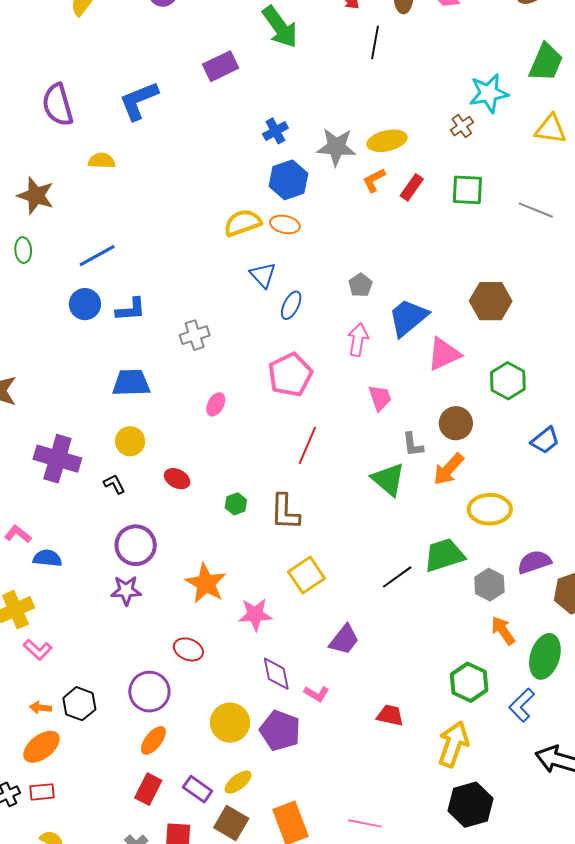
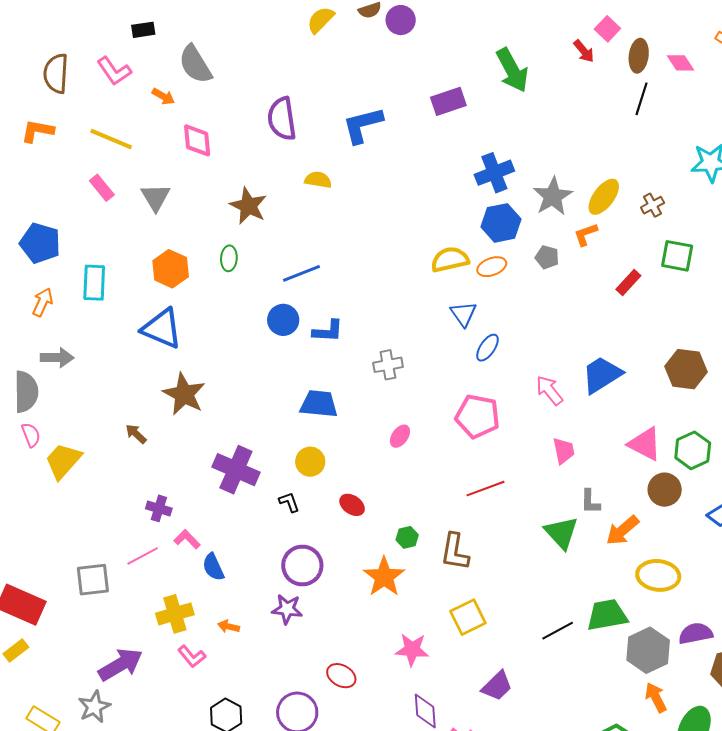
black line: (375, 42) -> (641, 99), moved
brown cross: (462, 126) -> (653, 205), moved
blue cross: (275, 131) -> (494, 173), size x1.5
yellow ellipse: (387, 141) -> (604, 197), turned -48
gray star: (336, 147) -> (553, 196), turned 30
red rectangle: (412, 187) -> (628, 282), moved
orange ellipse: (285, 224) -> (492, 267), turned -40
gray pentagon: (360, 285) -> (547, 257), moved, turned -30
pink arrow: (358, 340) -> (549, 390), turned -56
pink triangle: (444, 354) -> (645, 444), moved, turned 45
pink pentagon: (290, 375) -> (478, 416), turned 30
brown circle: (456, 423) -> (665, 490), moved
red line: (307, 445) -> (486, 489), turned 39
blue semicircle: (47, 558) -> (213, 567), turned -128
orange star: (206, 583) -> (384, 577), moved
gray hexagon: (489, 585) -> (648, 650), size x1.4
orange arrow: (41, 708) -> (229, 626), moved

